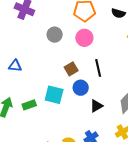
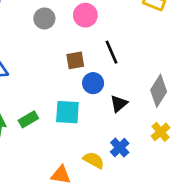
brown square: (71, 69) -> (75, 60), turned 32
cyan square: (54, 95) -> (67, 112), moved

